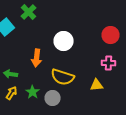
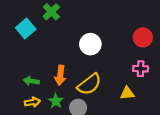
orange arrow: (37, 58) -> (60, 75), moved
yellow semicircle: (63, 77) -> (89, 84), turned -55
yellow arrow: (12, 93) -> (32, 102), turned 48

